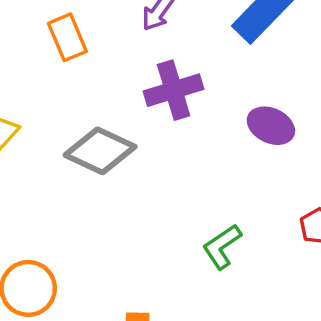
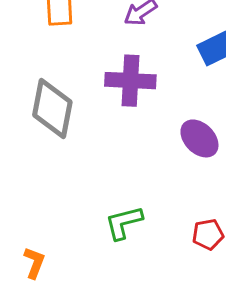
gray diamond: (100, 151) -> (52, 108), turned 56

